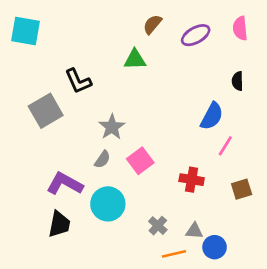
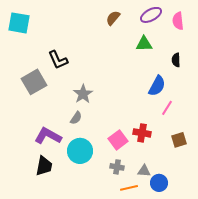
purple ellipse: (196, 35) -> (151, 15), moved
green triangle: (135, 59) -> (144, 44), moved
pink square: (140, 161) -> (118, 140), moved
gray cross: (158, 226) -> (117, 167), turned -32

